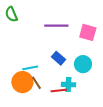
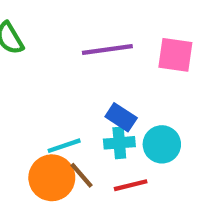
cyan circle: (83, 64) -> (162, 144), moved
cyan cross: (68, 85) -> (119, 143), moved

